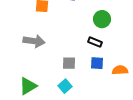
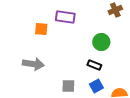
blue square: (97, 63) -> (96, 86), turned -32

